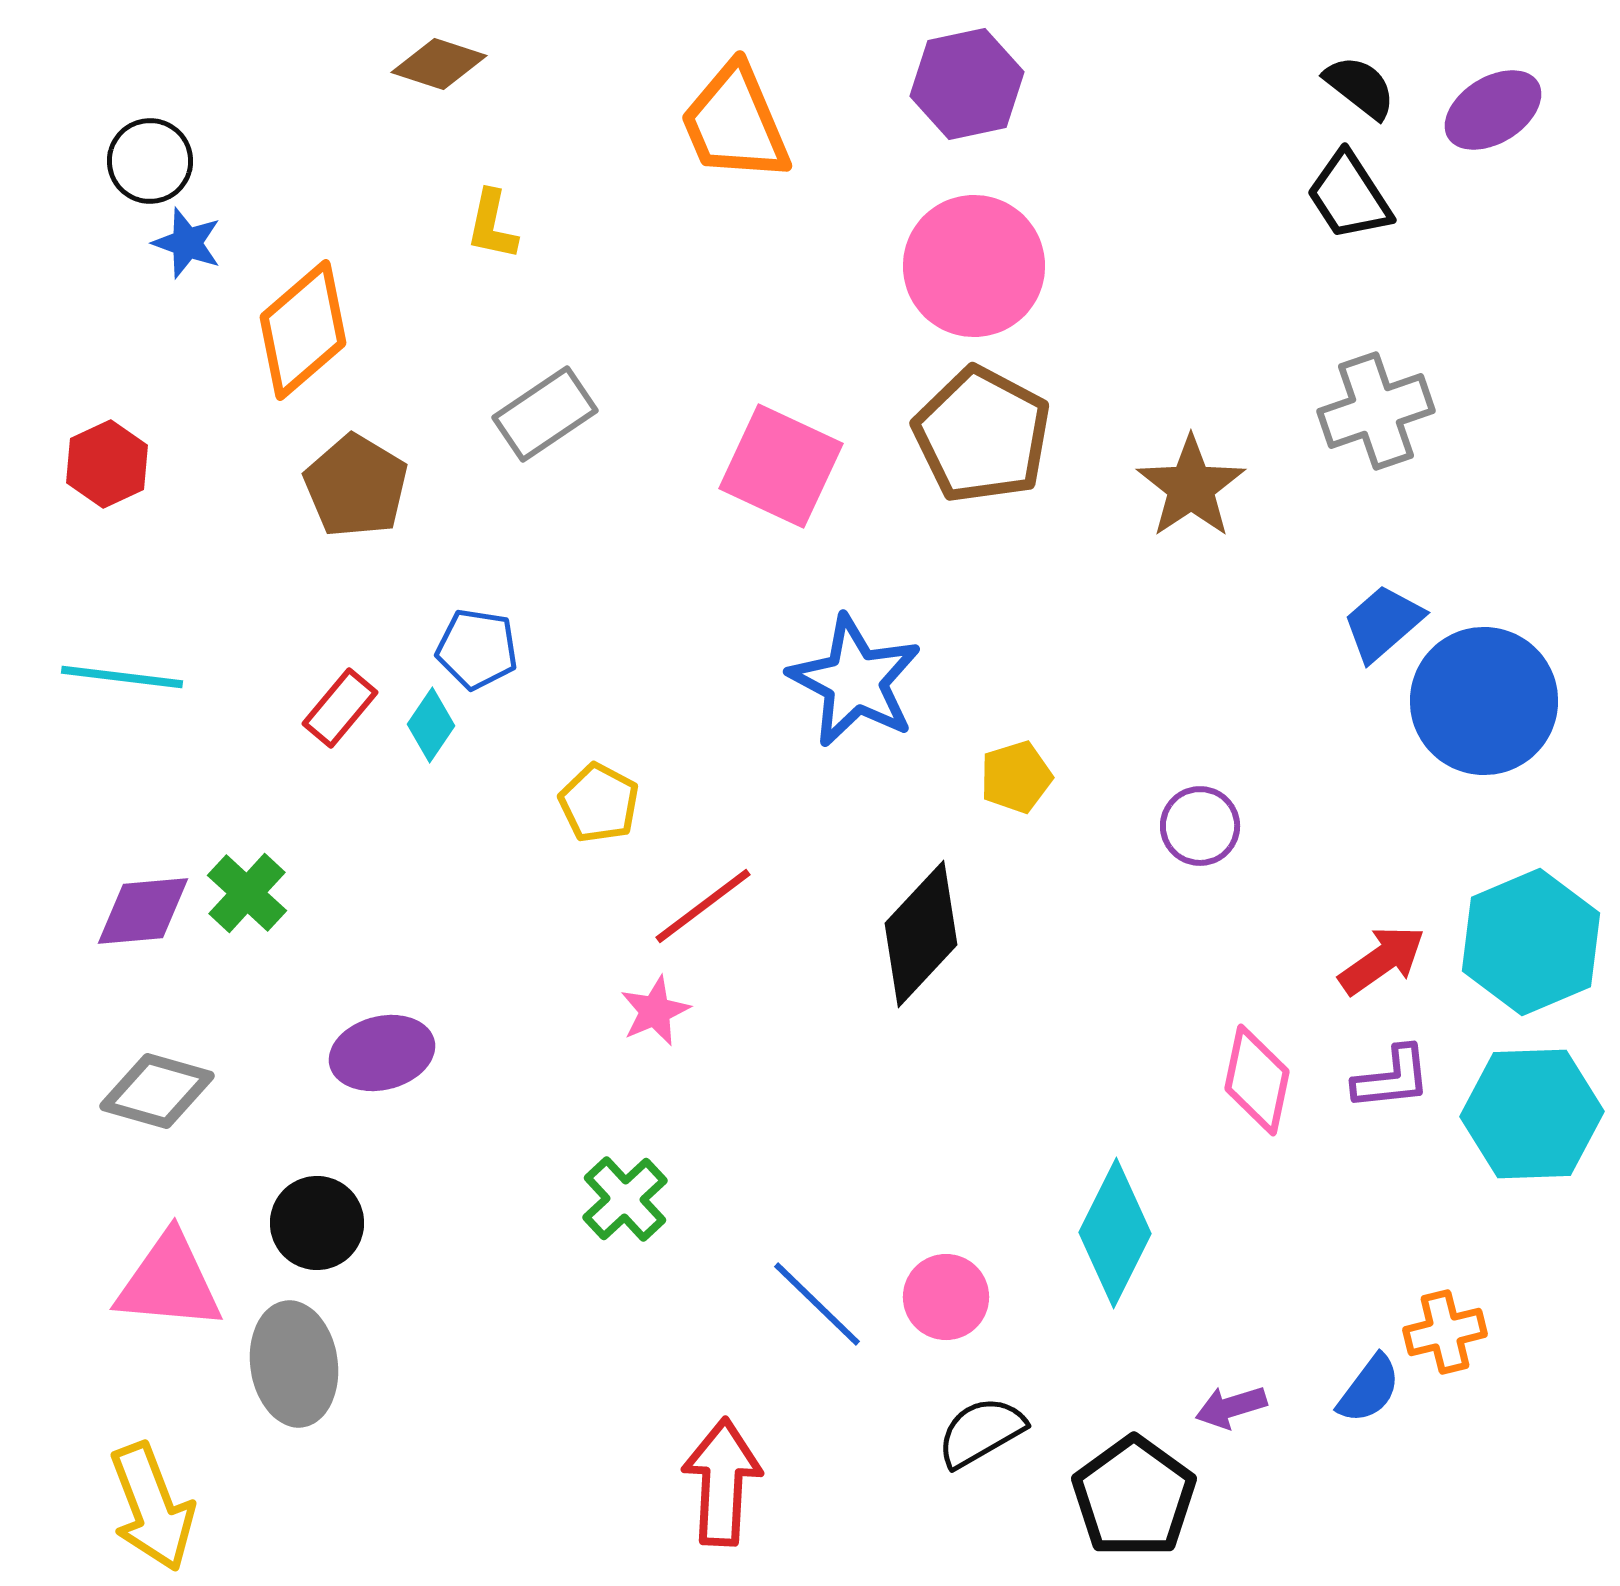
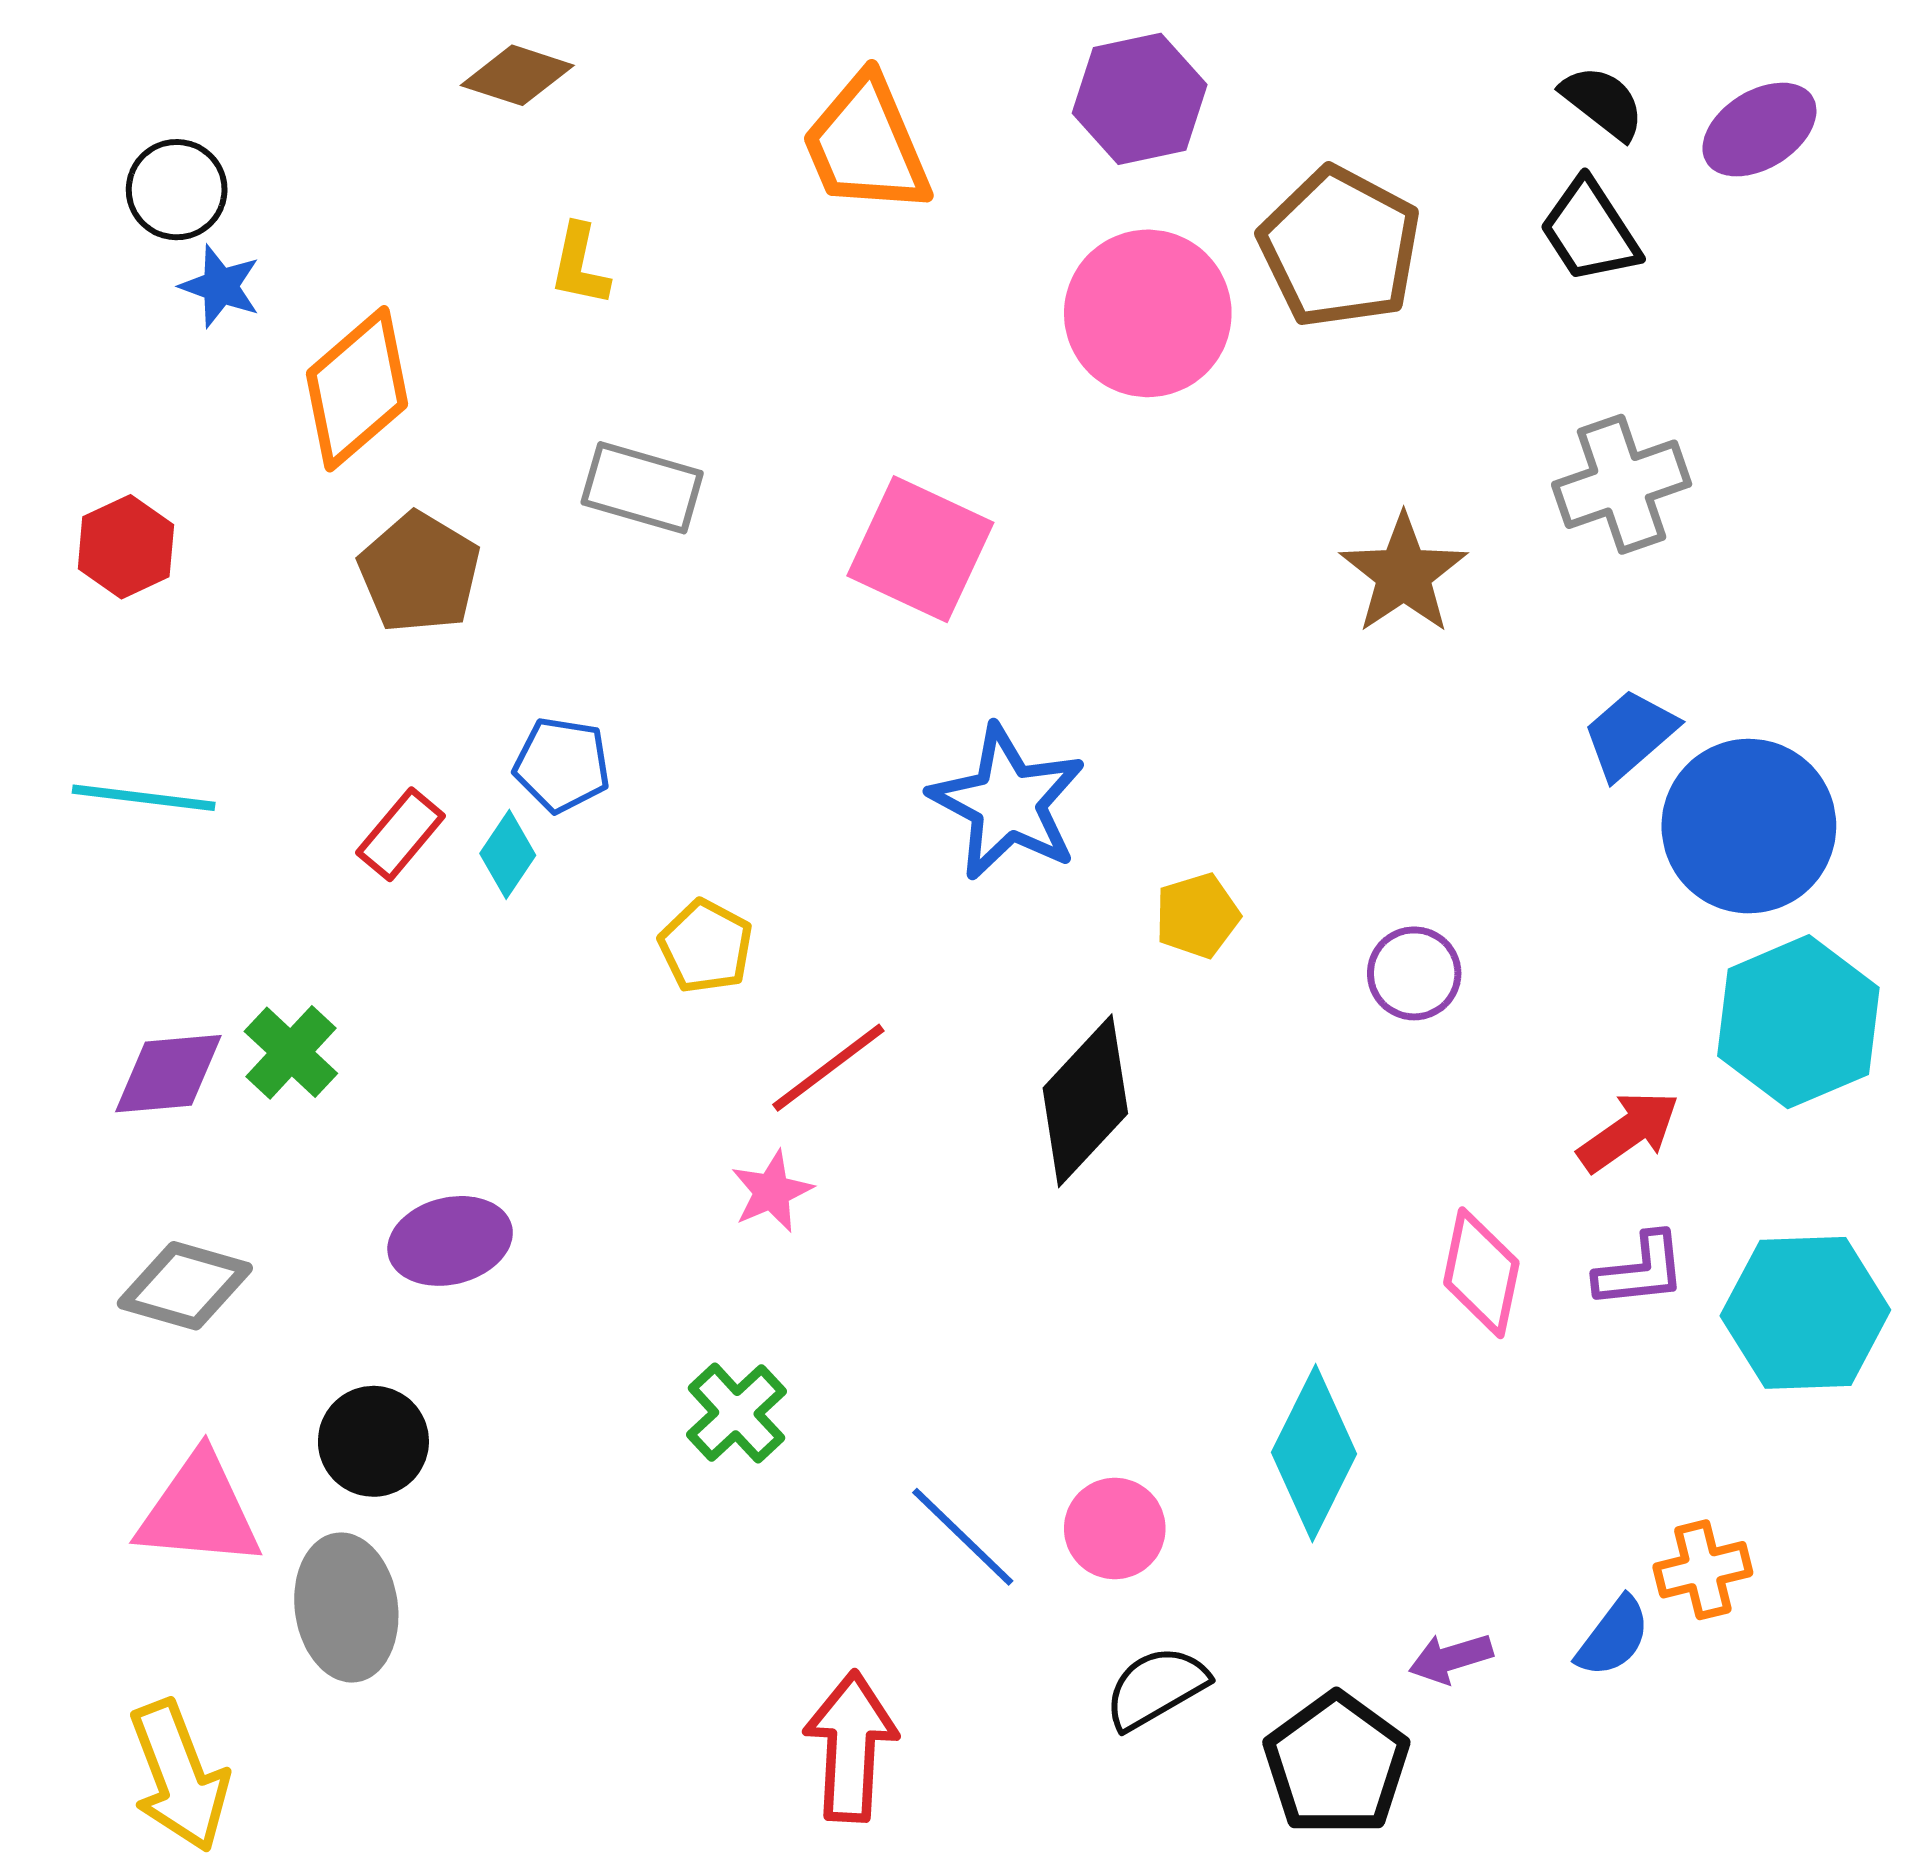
gray rectangle: (545, 414) -> (642, 488), turned 50
brown pentagon: (982, 435) -> (1340, 247), moved
cyan hexagon: (1531, 942) -> (1798, 1022), moved

